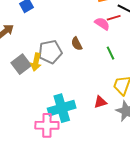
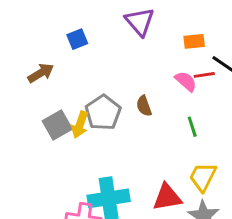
gray pentagon: (50, 52) -> (103, 113), turned -30
red triangle: (100, 102) -> (167, 197), size x1.5

